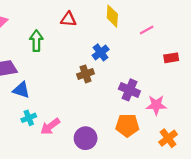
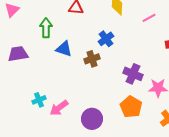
blue triangle: (21, 90) -> (64, 49), moved
orange pentagon: (127, 125) -> (131, 107), turned 30

